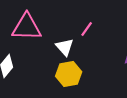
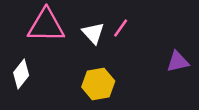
white triangle: (65, 47) -> (93, 33), moved

